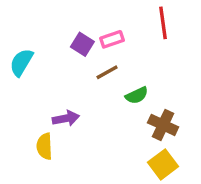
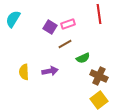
cyan semicircle: (21, 62) -> (13, 19), moved
purple arrow: (66, 118) -> (50, 71), moved
yellow semicircle: (44, 146) -> (24, 72), moved

